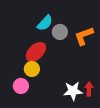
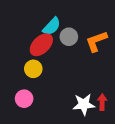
red ellipse: (36, 52) -> (41, 45), moved
yellow circle: (32, 69) -> (33, 69), moved

